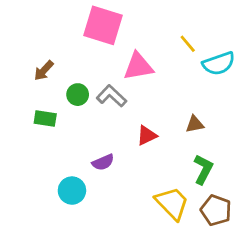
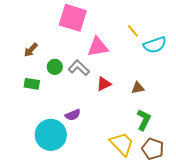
red triangle: (147, 135) -> (104, 84), moved
cyan circle: (72, 191) -> (51, 135), size x1.6

